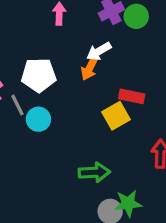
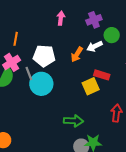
green circle: (136, 16) -> (112, 35), moved
white arrow: (99, 51) -> (94, 46), moved
cyan circle: (38, 119) -> (41, 84), size x1.5

